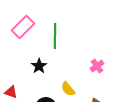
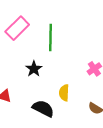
yellow semicircle: (68, 89) -> (64, 93), turned 42

